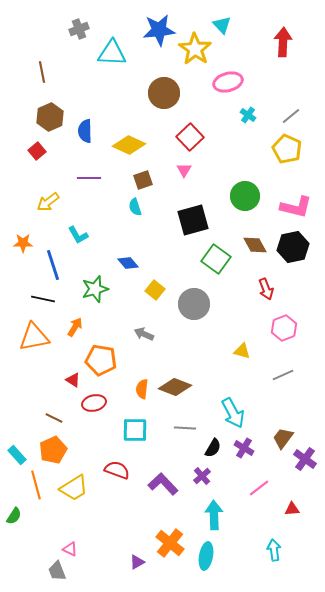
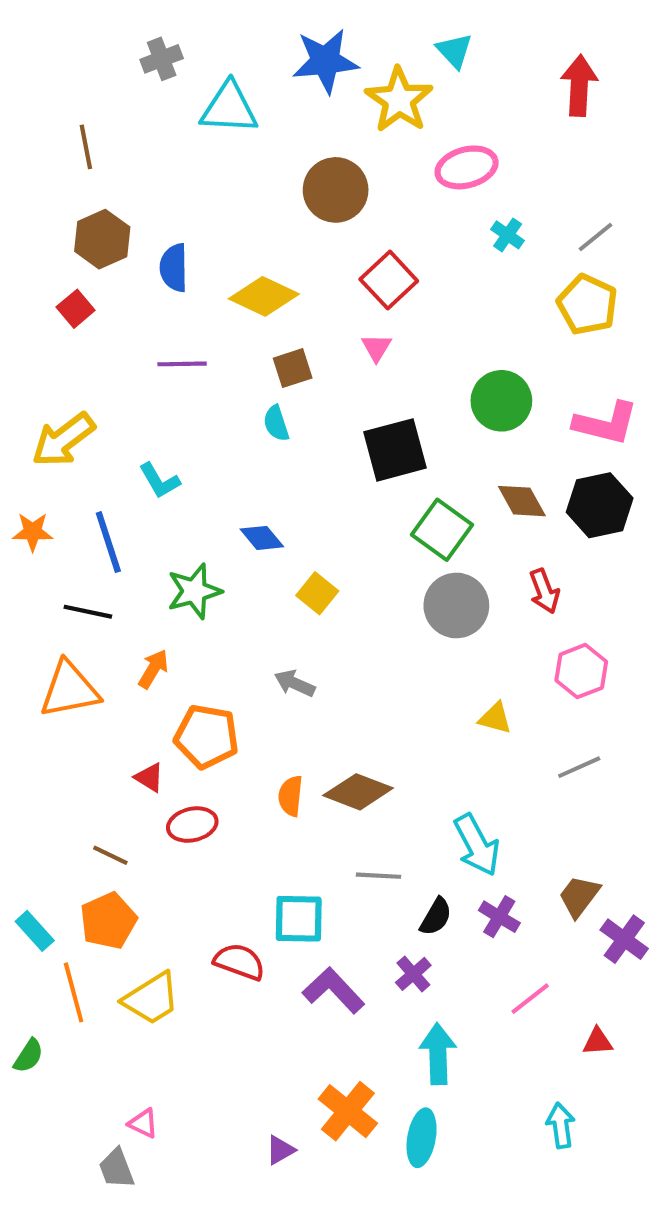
yellow arrow: (48, 202) -> (63, 440), moved, size x1.4
orange star: (23, 243) -> (33, 532), moved
gray circle: (194, 304) -> (456, 606), moved
cyan square: (135, 430) -> (299, 919), moved

